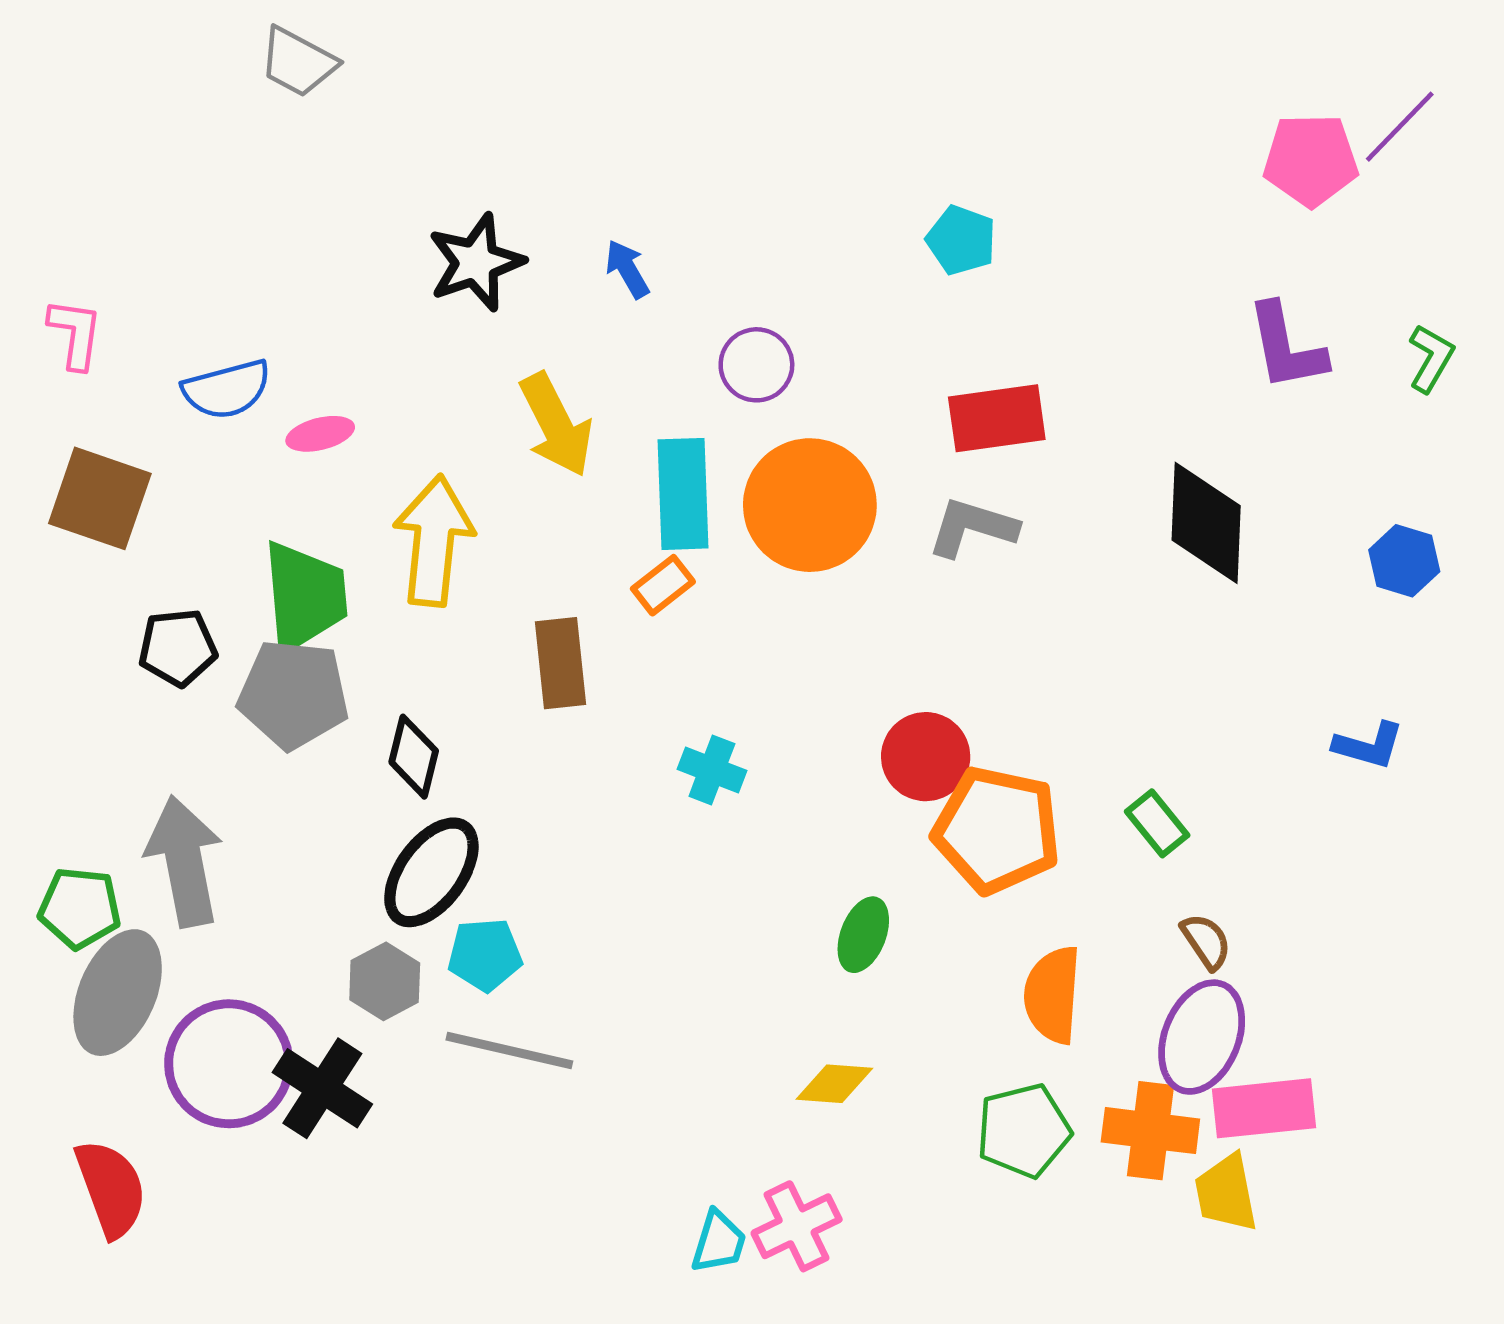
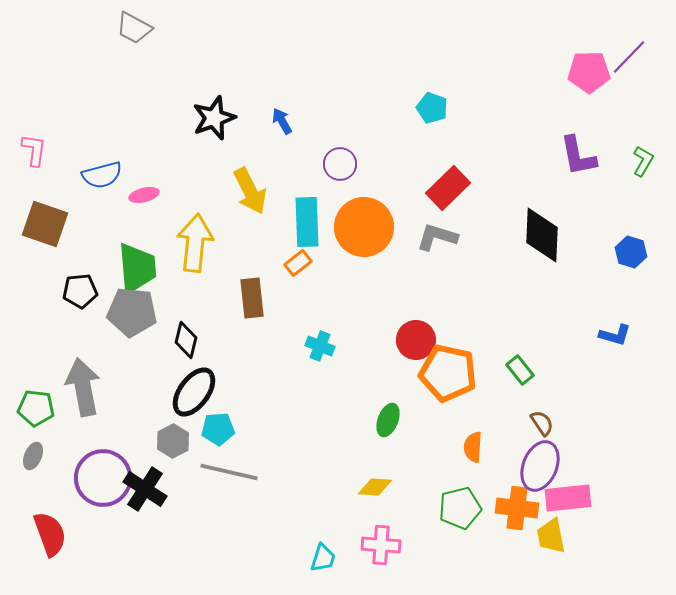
red rectangle: (997, 418) -> (448, 188), turned -36
gray ellipse: (118, 993) -> (33, 456), moved, size x0.5
orange semicircle: (1053, 995) -> (473, 447), size x0.7
pink cross: (797, 1226) -> (381, 545), moved, turned 30

